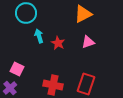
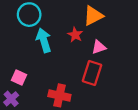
cyan arrow: (39, 36) -> (44, 40), size x1.5
red star: (58, 43) -> (75, 35), moved
red rectangle: (86, 84) -> (92, 73), moved

